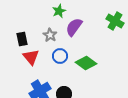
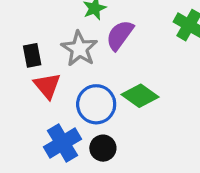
gray star: (50, 35) -> (79, 49), size x1.5
blue circle: (60, 56) -> (96, 104), moved, size x1.5

